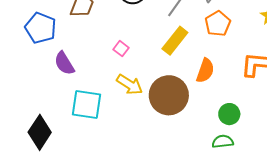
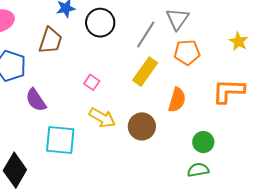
orange pentagon: (218, 24) -> (187, 52), turned 30
brown circle: (169, 95) -> (142, 126), size x0.7

